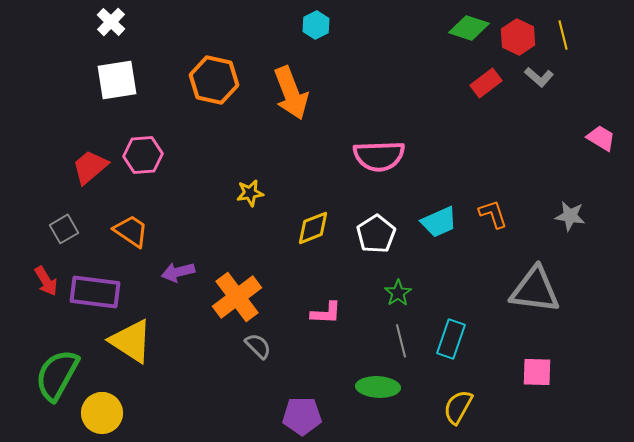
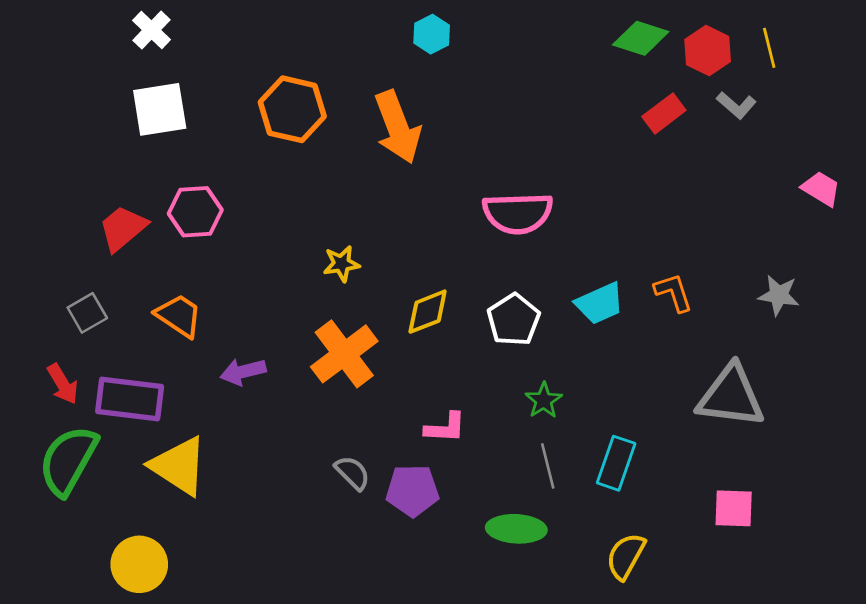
orange cross: (237, 297) -> (344, 354), moved
green semicircle: (57, 375) -> (68, 460), moved
purple pentagon: (302, 416) -> (413, 491), moved

